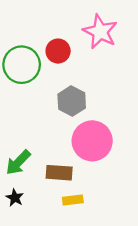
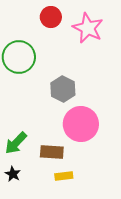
red circle: (58, 51) -> (51, 17), moved

